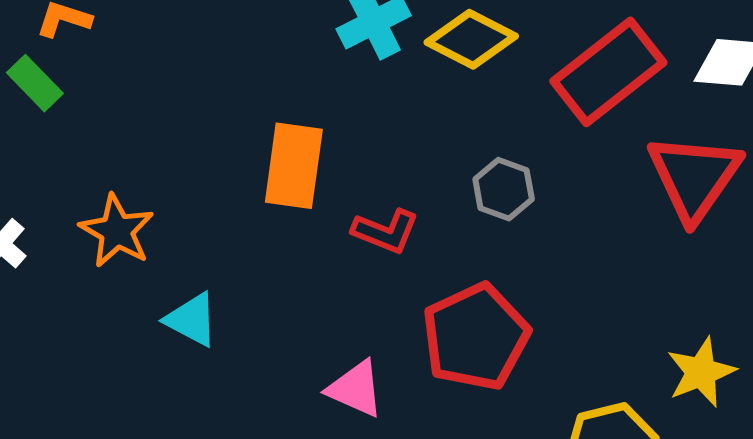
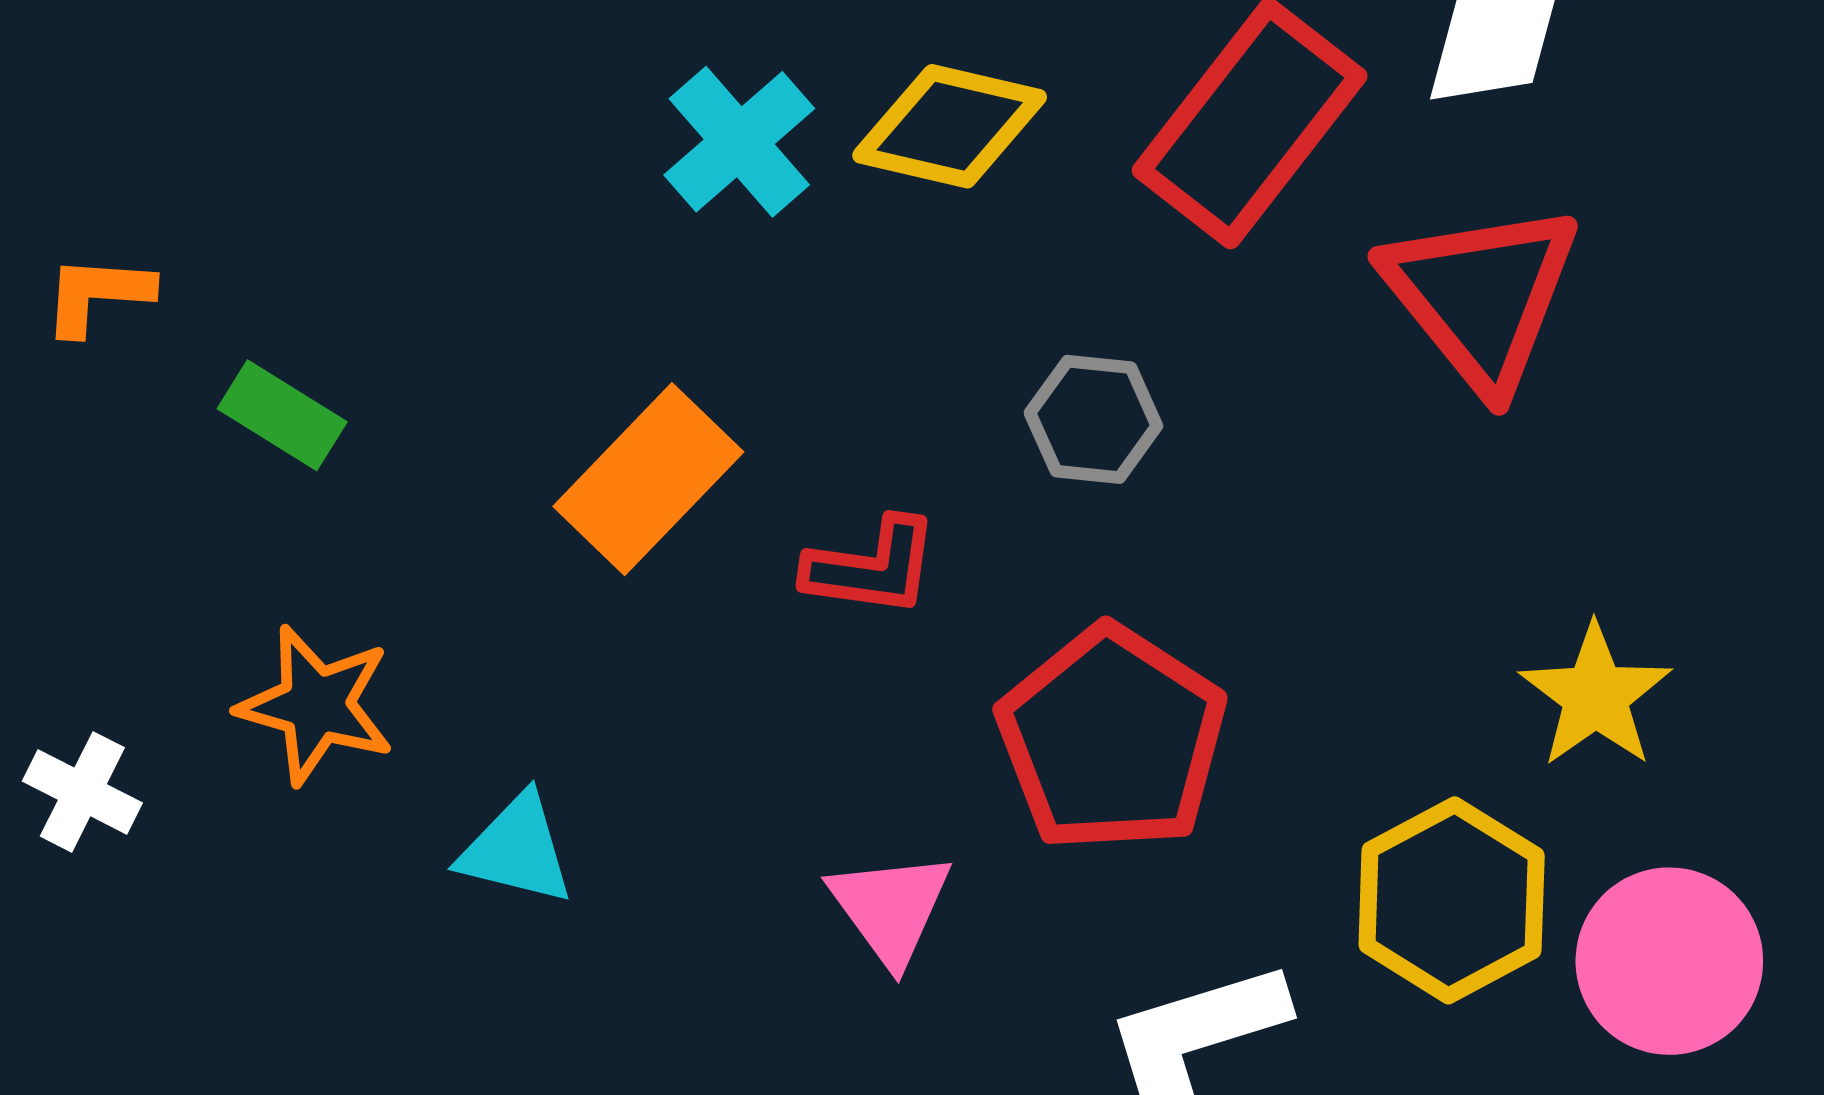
green rectangle: (35, 83) -> (282, 415), moved
orange rectangle: (294, 166) -> (648, 479), turned 50
pink triangle: (355, 389) -> (890, 908), turned 44

